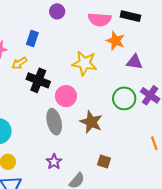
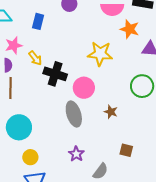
blue rectangle: (32, 39) -> (38, 21), moved
yellow arrow: (19, 63) -> (35, 58), turned -91
brown star: (91, 122) -> (111, 112), size x0.6

